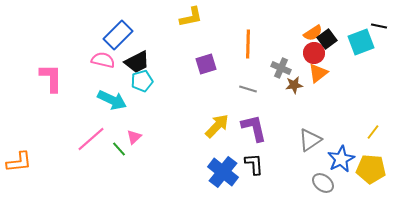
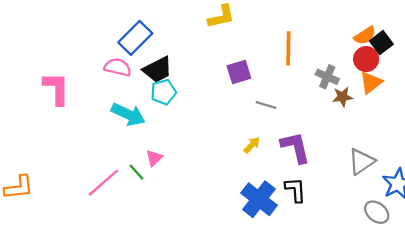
gray line: (248, 89) -> (266, 105), moved
yellow arrow: (217, 126) -> (252, 145), size x0.6
pink line: (91, 139) -> (103, 183), moved

